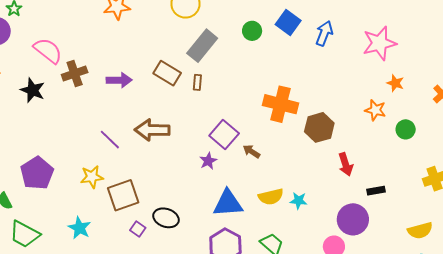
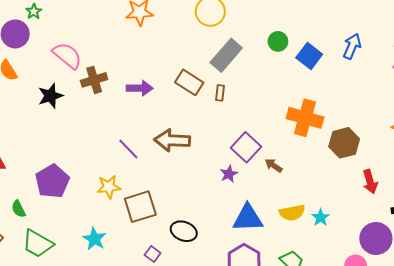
blue square: (288, 23) -> (309, 56), moved
black star: (33, 90) -> (50, 96), turned 30
cyan star: (299, 201) -> (321, 218), turned 30
purple square: (138, 229) -> (153, 254), moved

